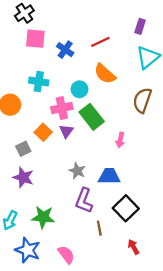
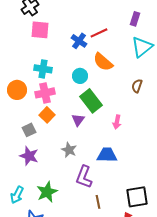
blue cross: (65, 50) -> (79, 41), moved
brown semicircle: (142, 100) -> (137, 86), size x0.6
pink cross: (62, 108) -> (45, 93), moved
purple triangle: (66, 131) -> (78, 120), moved
gray star: (77, 171) -> (69, 150), moved
black square: (126, 208) -> (137, 197), moved, turned 35
green star: (43, 217) -> (47, 192), turned -30

